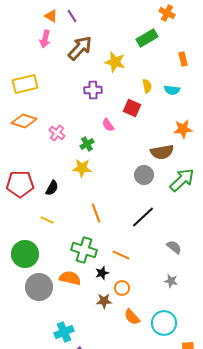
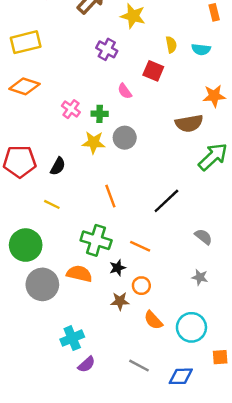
purple cross: (93, 90) -> (107, 49), turned 30
pink cross: (57, 133) -> (71, 109), moved
green cross: (87, 144) -> (100, 114), turned 32
gray circle: (144, 175) -> (125, 138), moved

